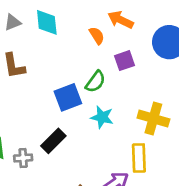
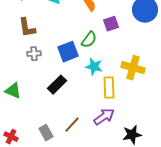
gray cross: (23, 158) -> (34, 54), moved
yellow rectangle: (139, 158) -> (109, 88), moved

